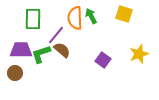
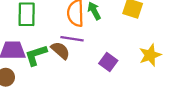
purple line: (56, 35) -> (72, 39), moved, turned 60

